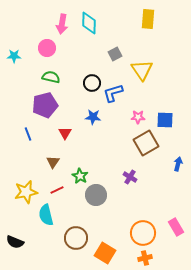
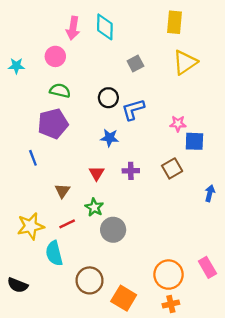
yellow triangle: (142, 70) -> (185, 62), moved, turned 30
pink star: (138, 117) -> (178, 124), moved
red triangle: (65, 133) -> (97, 173), moved
brown square: (146, 143) -> (172, 168), size x0.7
purple cross: (130, 177) -> (131, 171), moved, turned -32

